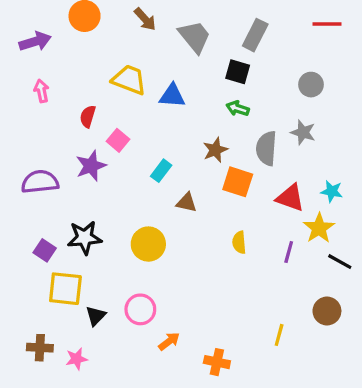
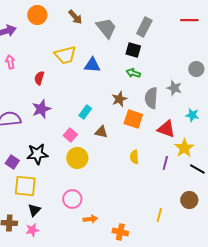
yellow trapezoid: (129, 80) -> (65, 55), turned 145
gray circle: (311, 85) -> (196, 69), moved
pink square: (118, 140) -> (70, 135), moved
cyan star: (332, 191) -> (192, 115), moved
black triangle: (96, 316) -> (34, 210), moved
orange arrow: (169, 341) -> (90, 219), turned 32

